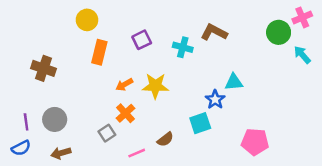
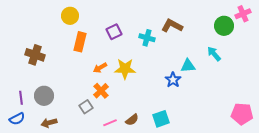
cyan arrow: (302, 55) -> (214, 54), moved
cyan square: (200, 123) -> (161, 119), moved
brown semicircle: (165, 139) -> (132, 120), moved
pink pentagon: (255, 142) -> (242, 114), moved

